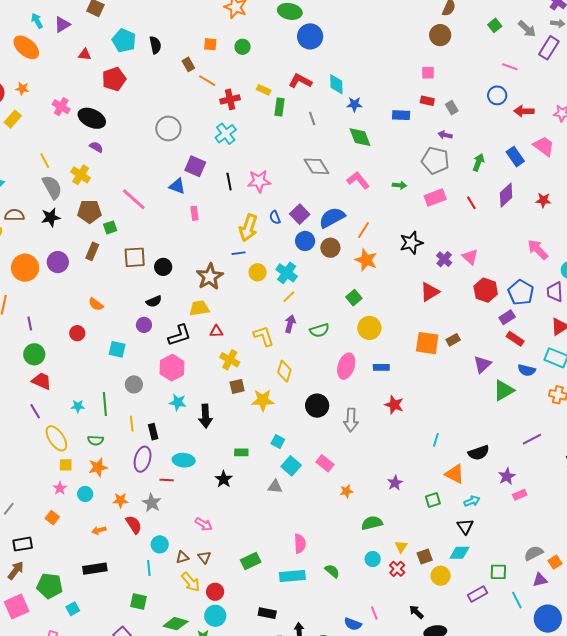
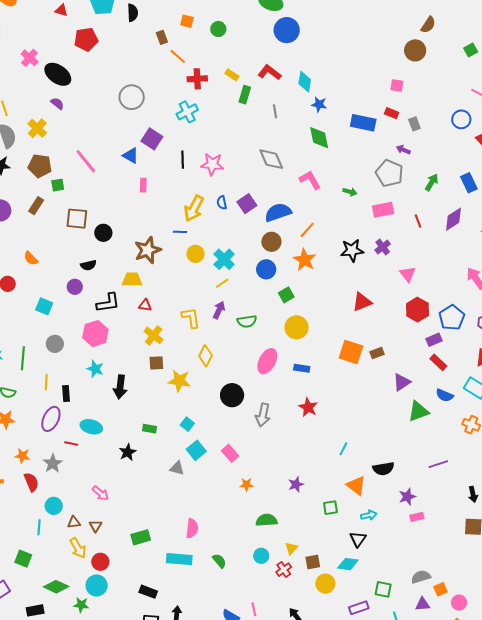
blue rectangle: (401, 115) -> (363, 123), size x1.4
blue circle: (305, 241) -> (266, 269), moved
purple cross: (444, 259) -> (383, 247), moved

